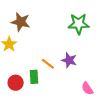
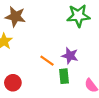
green rectangle: (34, 77) -> (64, 76), moved

